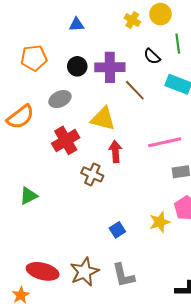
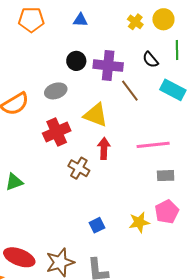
orange pentagon: (34, 58) -> (31, 20), moved

